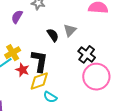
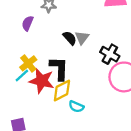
gray triangle: (70, 30) -> (82, 38), moved
red star: (22, 70) -> (42, 81), size x1.6

